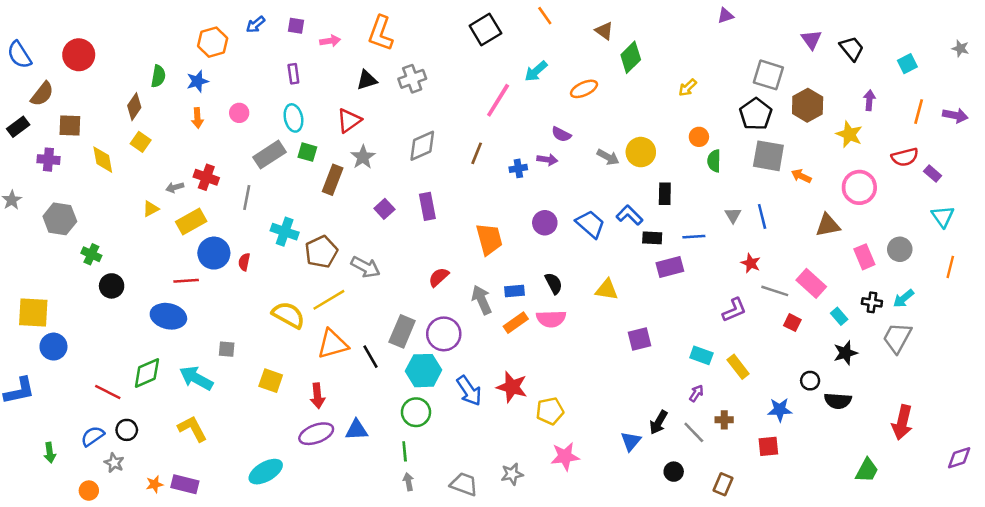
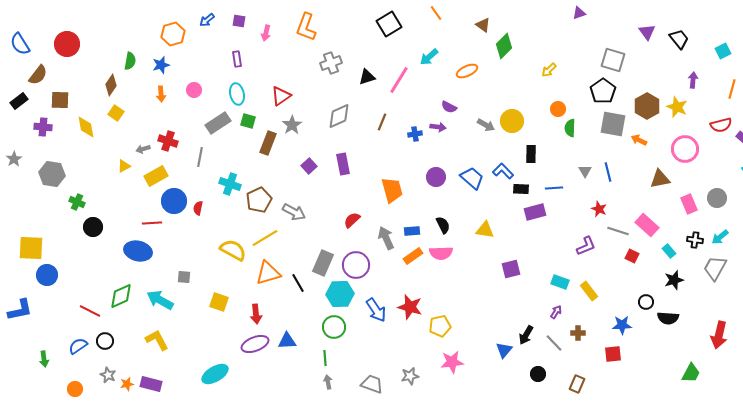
pink arrow: (330, 41) -> (266, 33), turned 112
black triangle: (367, 80) -> (367, 77), moved
brown hexagon: (808, 105) -> (647, 106), moved
gray star: (114, 463) -> (108, 375), moved

